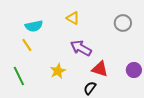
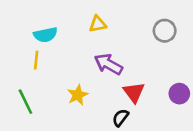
yellow triangle: (73, 18) -> (98, 24), turned -40
yellow line: (27, 45) -> (36, 60), turned 40
red triangle: (100, 69) -> (134, 92), turned 36

